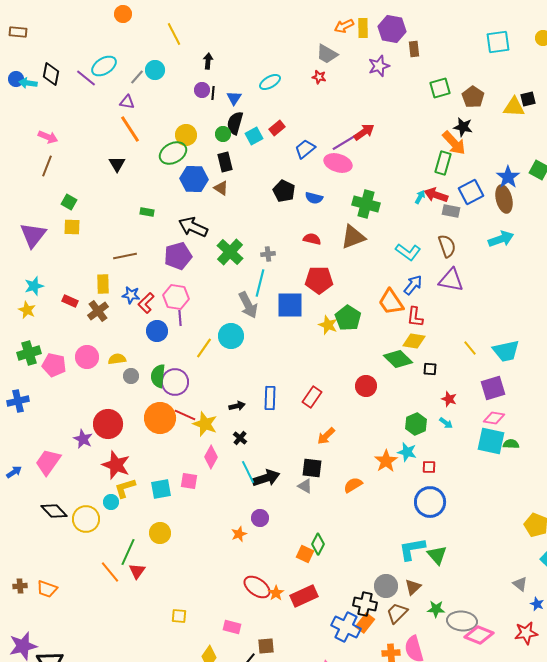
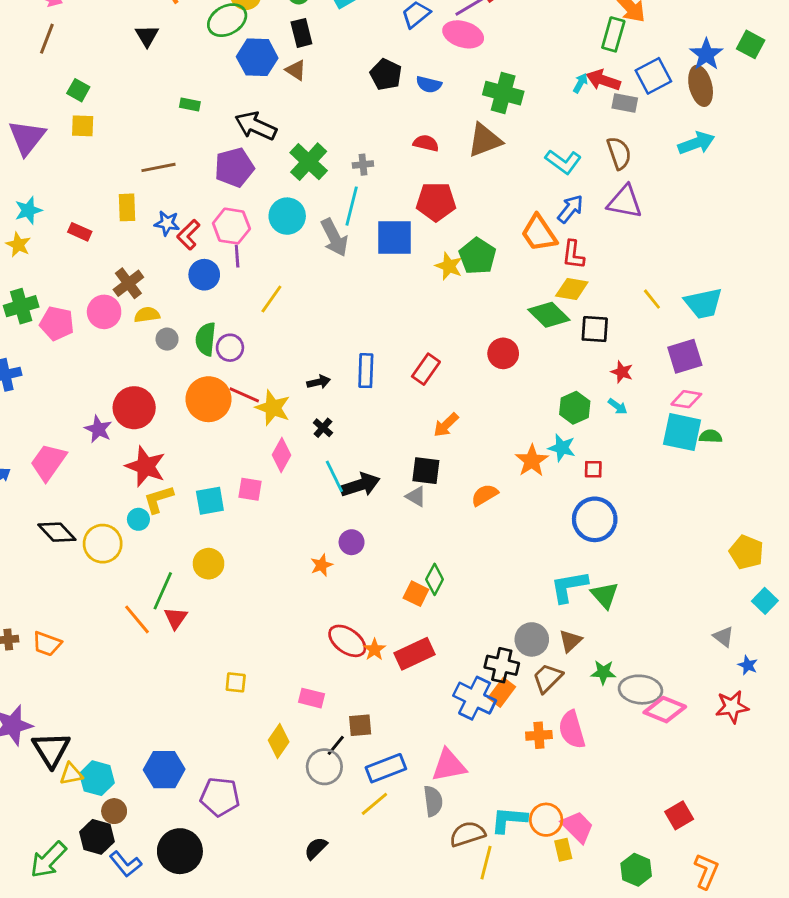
brown cross: (98, 311) -> (128, 283), moved
cyan circle: (231, 336) -> (287, 216), moved
black square: (430, 369) -> (595, 329), size x1.5
purple circle: (175, 382) -> (230, 348), size x0.7

